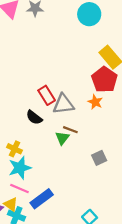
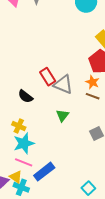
gray triangle: (63, 104) -> (63, 85), turned 30
black semicircle: (34, 117) -> (25, 96), moved
brown line: (70, 130) -> (93, 96), moved

